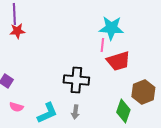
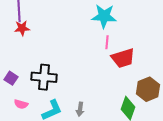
cyan star: (111, 28) -> (104, 16), moved
black cross: (76, 80) -> (44, 77), moved

